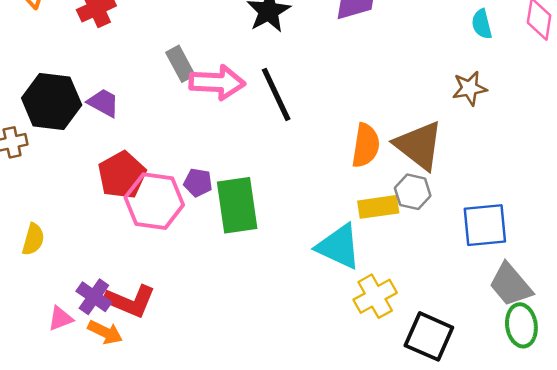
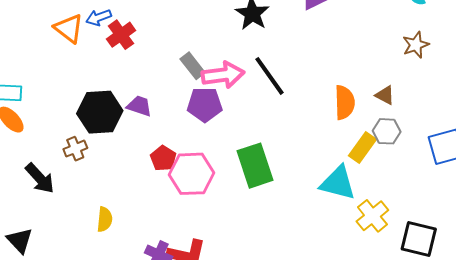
brown triangle: (419, 145) -> (385, 95), size x0.5
red pentagon: (122, 175) -> (163, 158), size x0.7
purple pentagon: (198, 183) -> (205, 105), moved, size x1.6
yellow rectangle: (378, 207) -> (363, 148), turned -36

